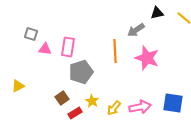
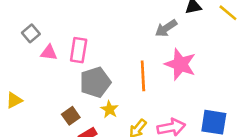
gray square: (31, 34) -> (31, 33), turned 32
orange line: (115, 51) -> (143, 76), moved
yellow star: (92, 101) -> (109, 109), moved

